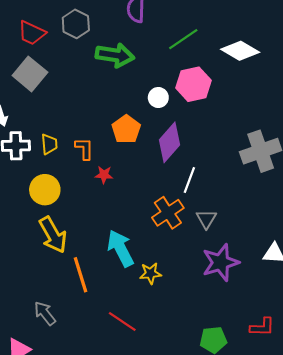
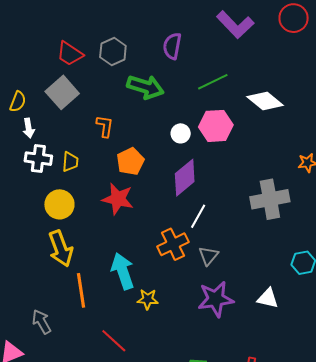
orange pentagon: (126, 129) -> (130, 161), moved
orange L-shape: (84, 149) -> (105, 126), moved
red star: (104, 175) -> (118, 199), size x1.8

